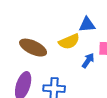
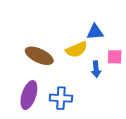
blue arrow: (88, 61) -> (96, 69), turned 140

